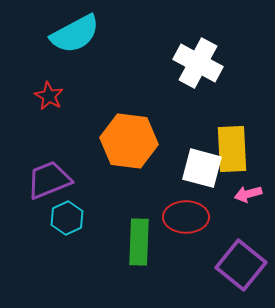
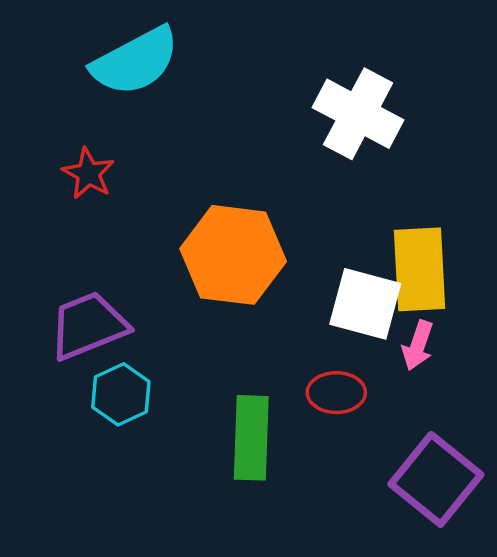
pink arrow: (248, 194) -> (418, 345), moved, turned -56
red ellipse: (186, 217) -> (336, 393), size x0.7

